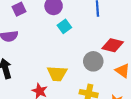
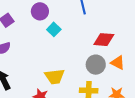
gray circle: (93, 61) -> (96, 65), moved

